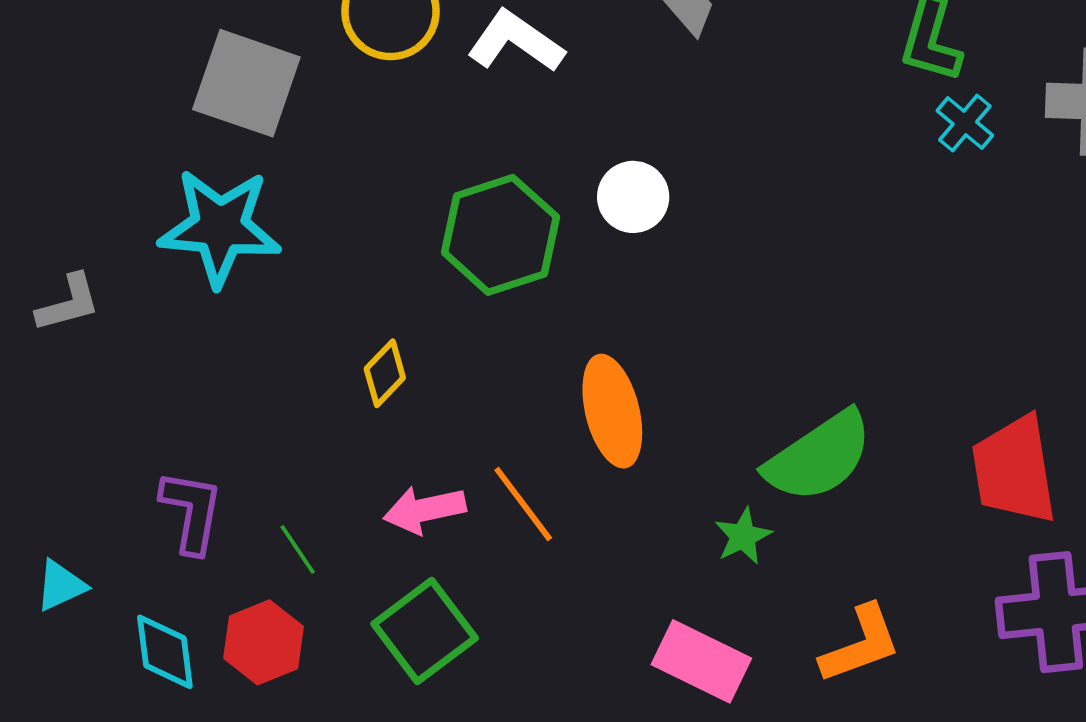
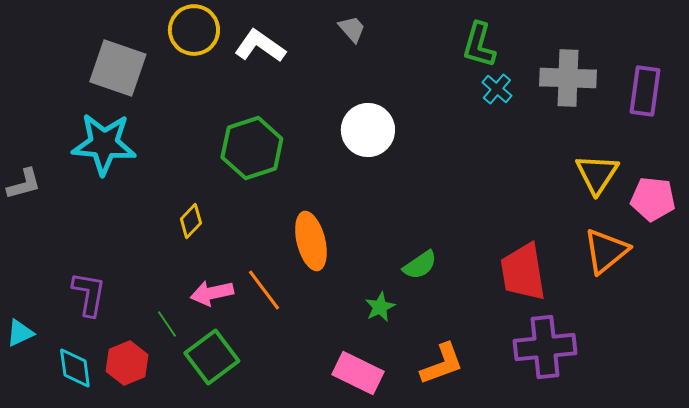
white circle: (633, 197) -> (368, 130), moved, size x1.4
green semicircle: (819, 457) -> (420, 265), size x0.6
green line: (298, 549) -> (167, 324), moved

